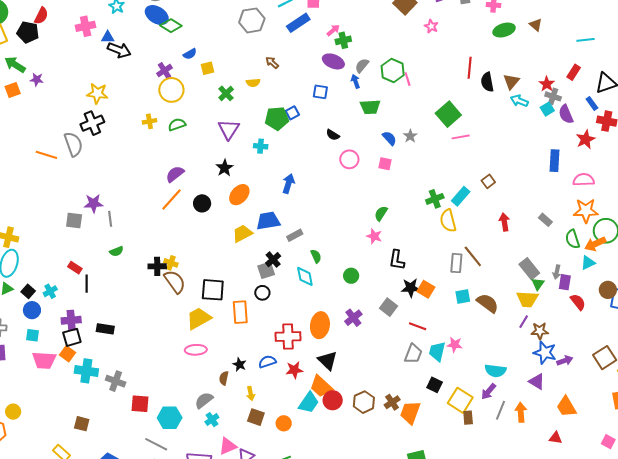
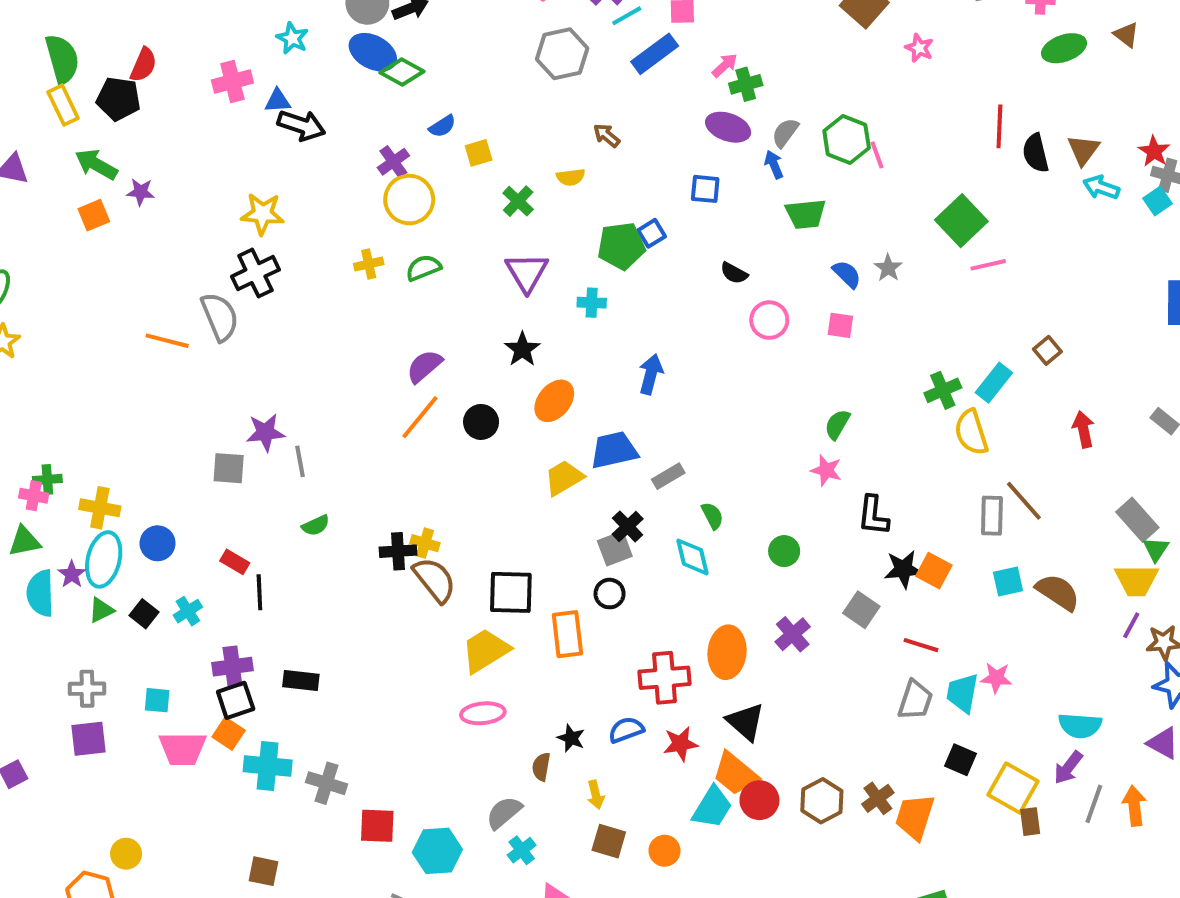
blue circle: (32, 310) -> (158, 543), moved

